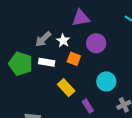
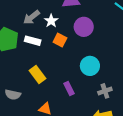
yellow rectangle: (66, 88) -> (37, 74), moved

